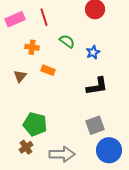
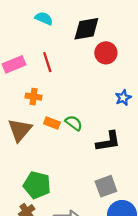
green semicircle: (67, 41) -> (74, 123), moved
blue star: (93, 52) -> (123, 98), moved
brown triangle: (20, 76) -> (20, 130), size x1.6

